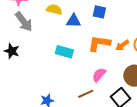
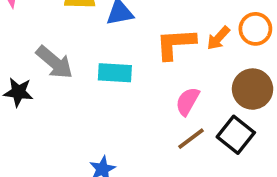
gray arrow: (24, 22) -> (54, 62), moved
brown line: (86, 94) -> (191, 139), moved

